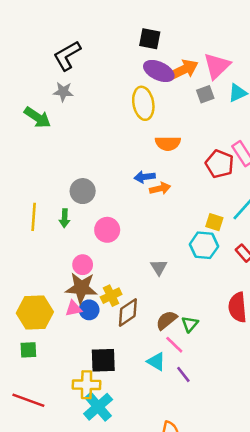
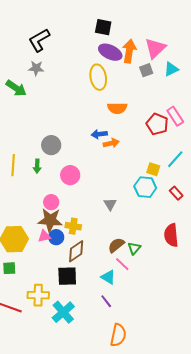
orange arrow: (183, 70) -> (129, 51), turned -55
yellow cross: (111, 296) -> (73, 226), turned 35
brown diamond: (128, 312) -> (76, 251), moved
purple line: (183, 374) -> (106, 301), moved
yellow cross: (86, 385) -> (38, 295), moved

